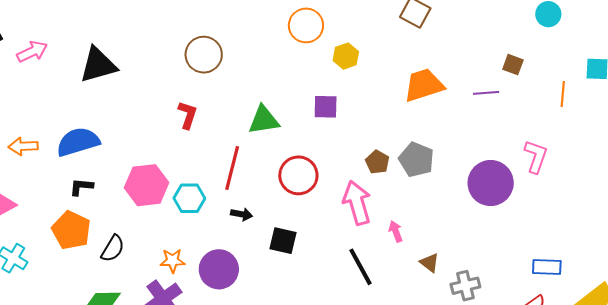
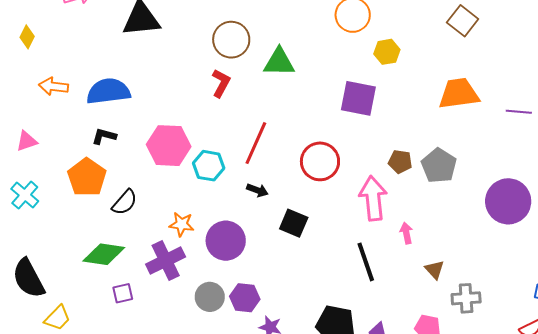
brown circle: (204, 55) -> (231, 40), moved
purple square: (326, 107) -> (358, 98), size x1.4
green triangle: (264, 120) -> (279, 62), moved
brown pentagon: (377, 162) -> (400, 162), turned -30

